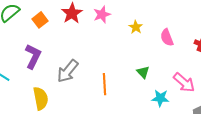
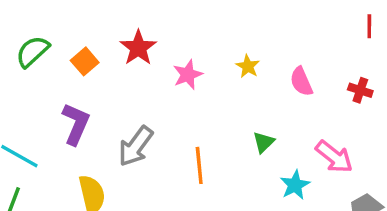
pink star: (102, 14) -> (188, 75), moved
green triangle: (143, 72) -> (264, 142), turned 32
cyan star: (160, 98) -> (295, 185), turned -30

